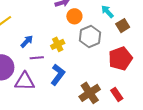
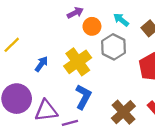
cyan arrow: (107, 12) -> (121, 20), moved
yellow cross: (58, 44) -> (78, 62), size x1.6
purple line: (37, 58) -> (70, 123), moved

